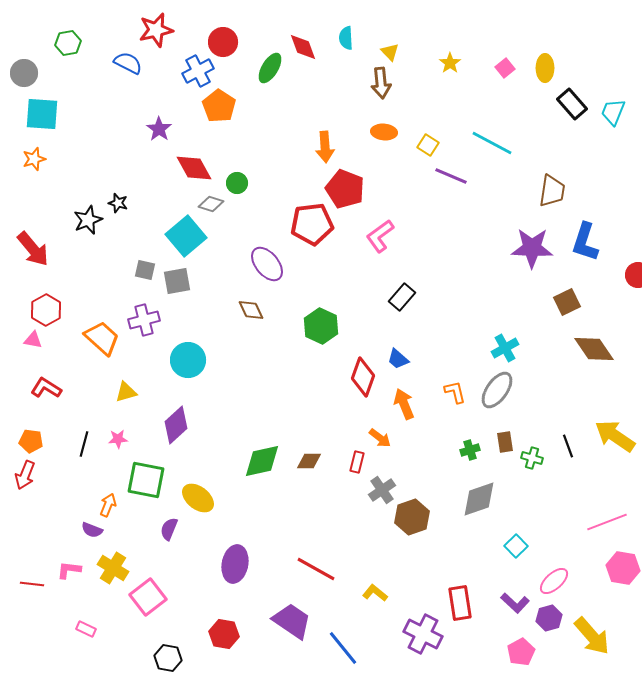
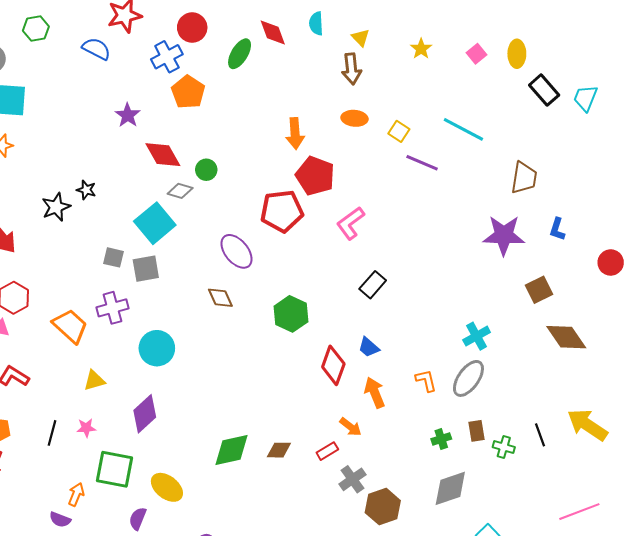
blue L-shape: (585, 242) -> (557, 229), size x0.6
red rectangle: (357, 462) -> (327, 451), turned 45

